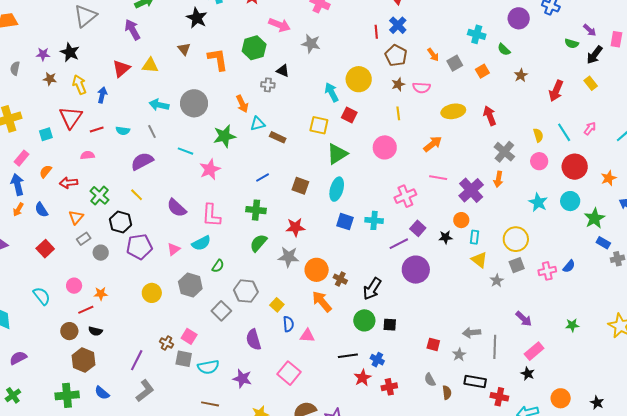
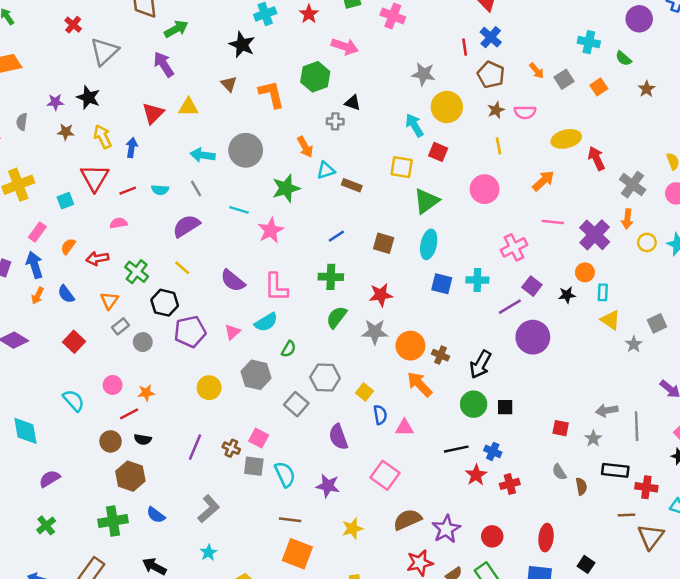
gray star: (311, 44) -> (423, 74), moved
red arrow: (490, 116) -> (596, 158), moved
yellow circle: (516, 239) -> (647, 242), moved, size x0.6
purple line: (137, 360) -> (195, 447), moved
cyan semicircle: (208, 367) -> (285, 474), turned -100

